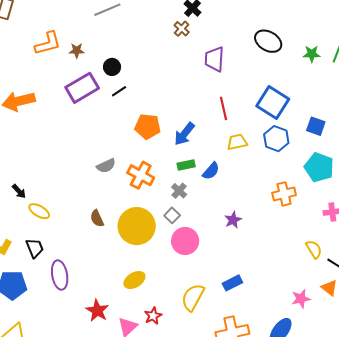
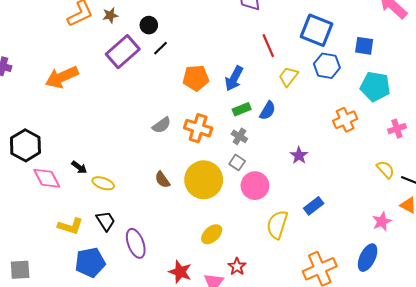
yellow trapezoid: (237, 142) -> (288, 77), turned -30
blue rectangle: (232, 283) -> (314, 206), moved
yellow semicircle: (193, 297) -> (277, 225), moved

